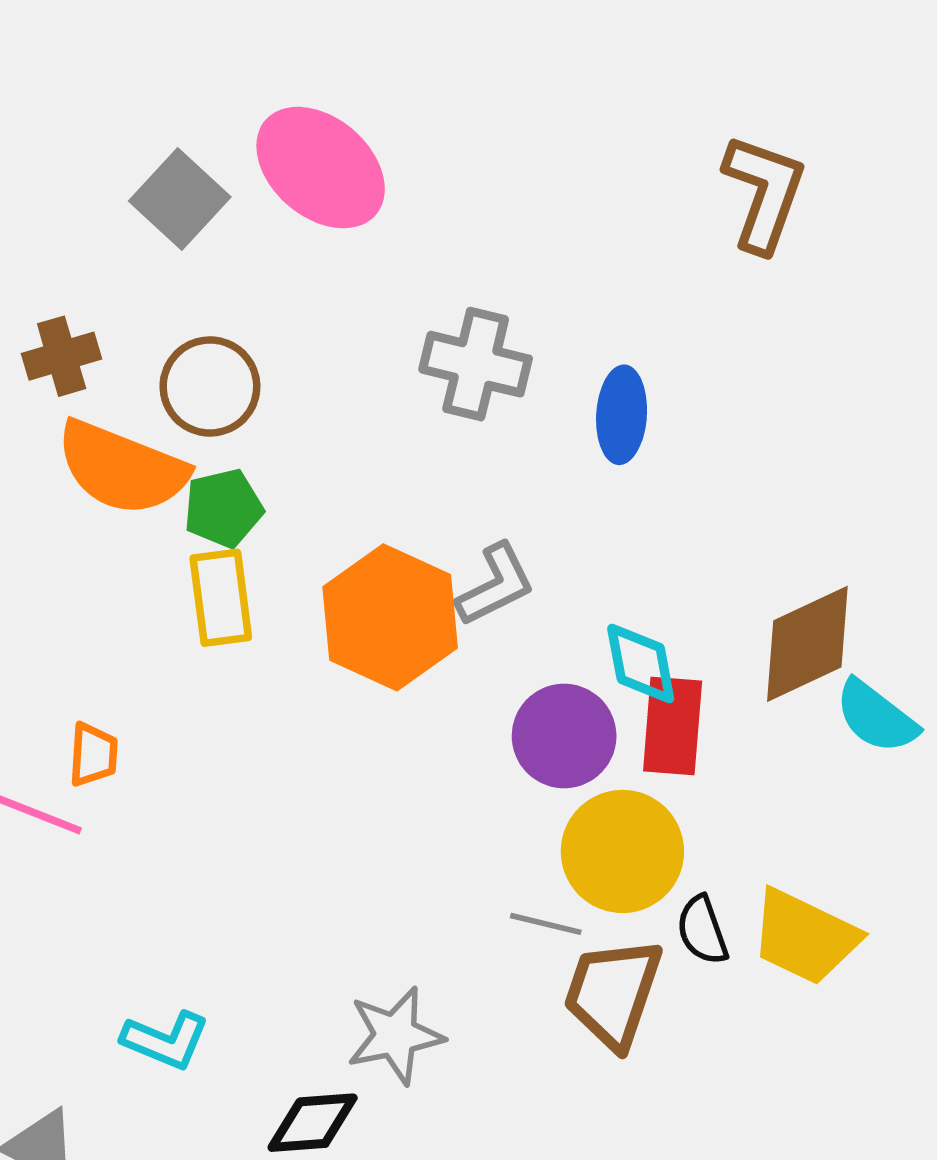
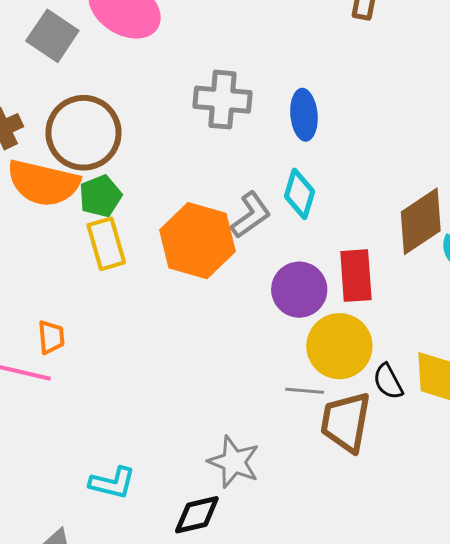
brown circle: (210, 386) -> (84, 133), size x1.4
cyan diamond: (641, 664) -> (300, 194), moved, turned 36
gray star: (395, 1035) -> (234, 462), turned -30

